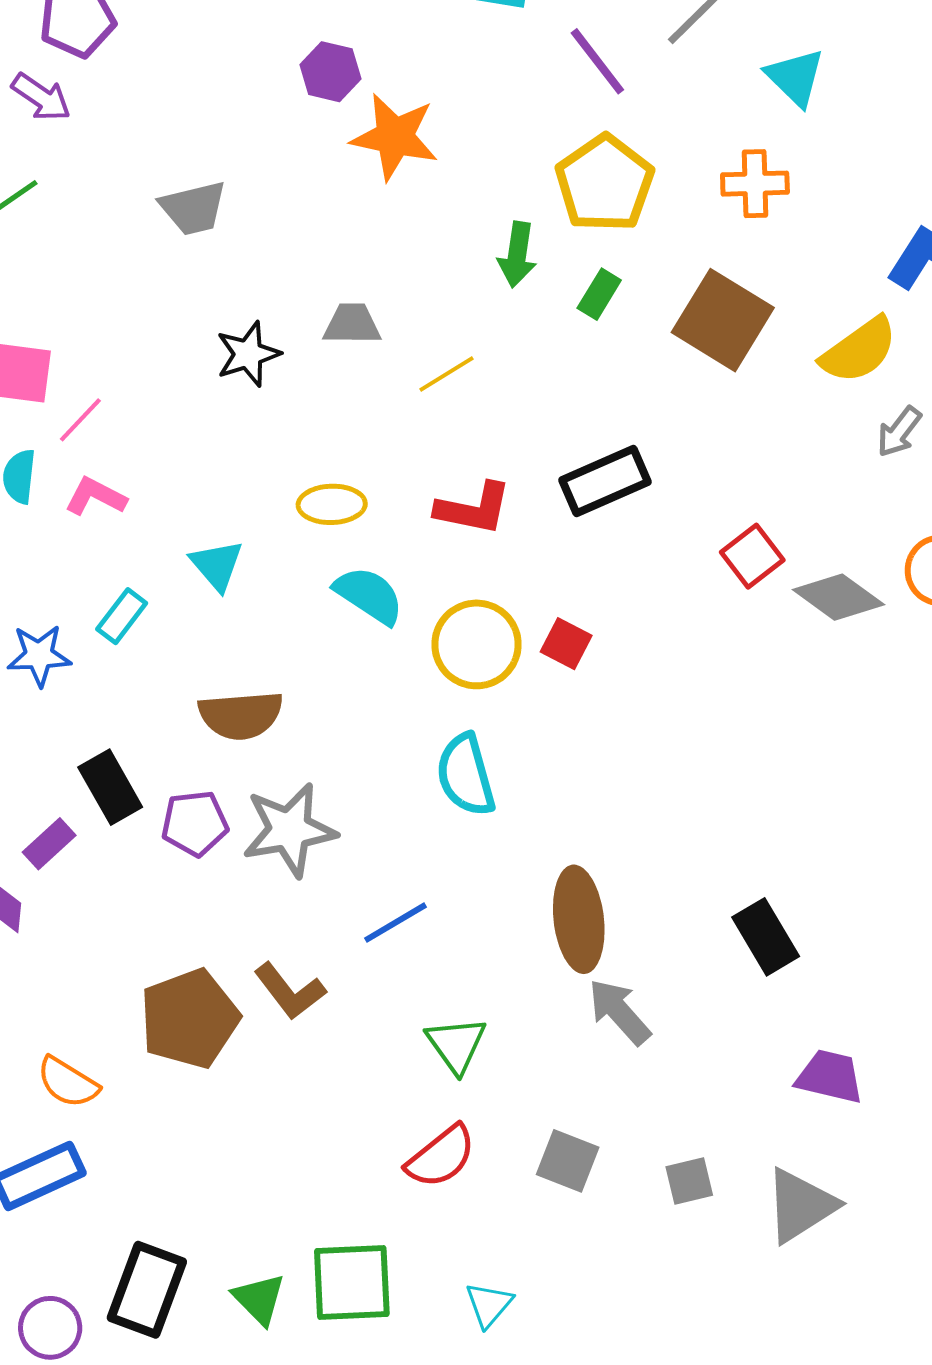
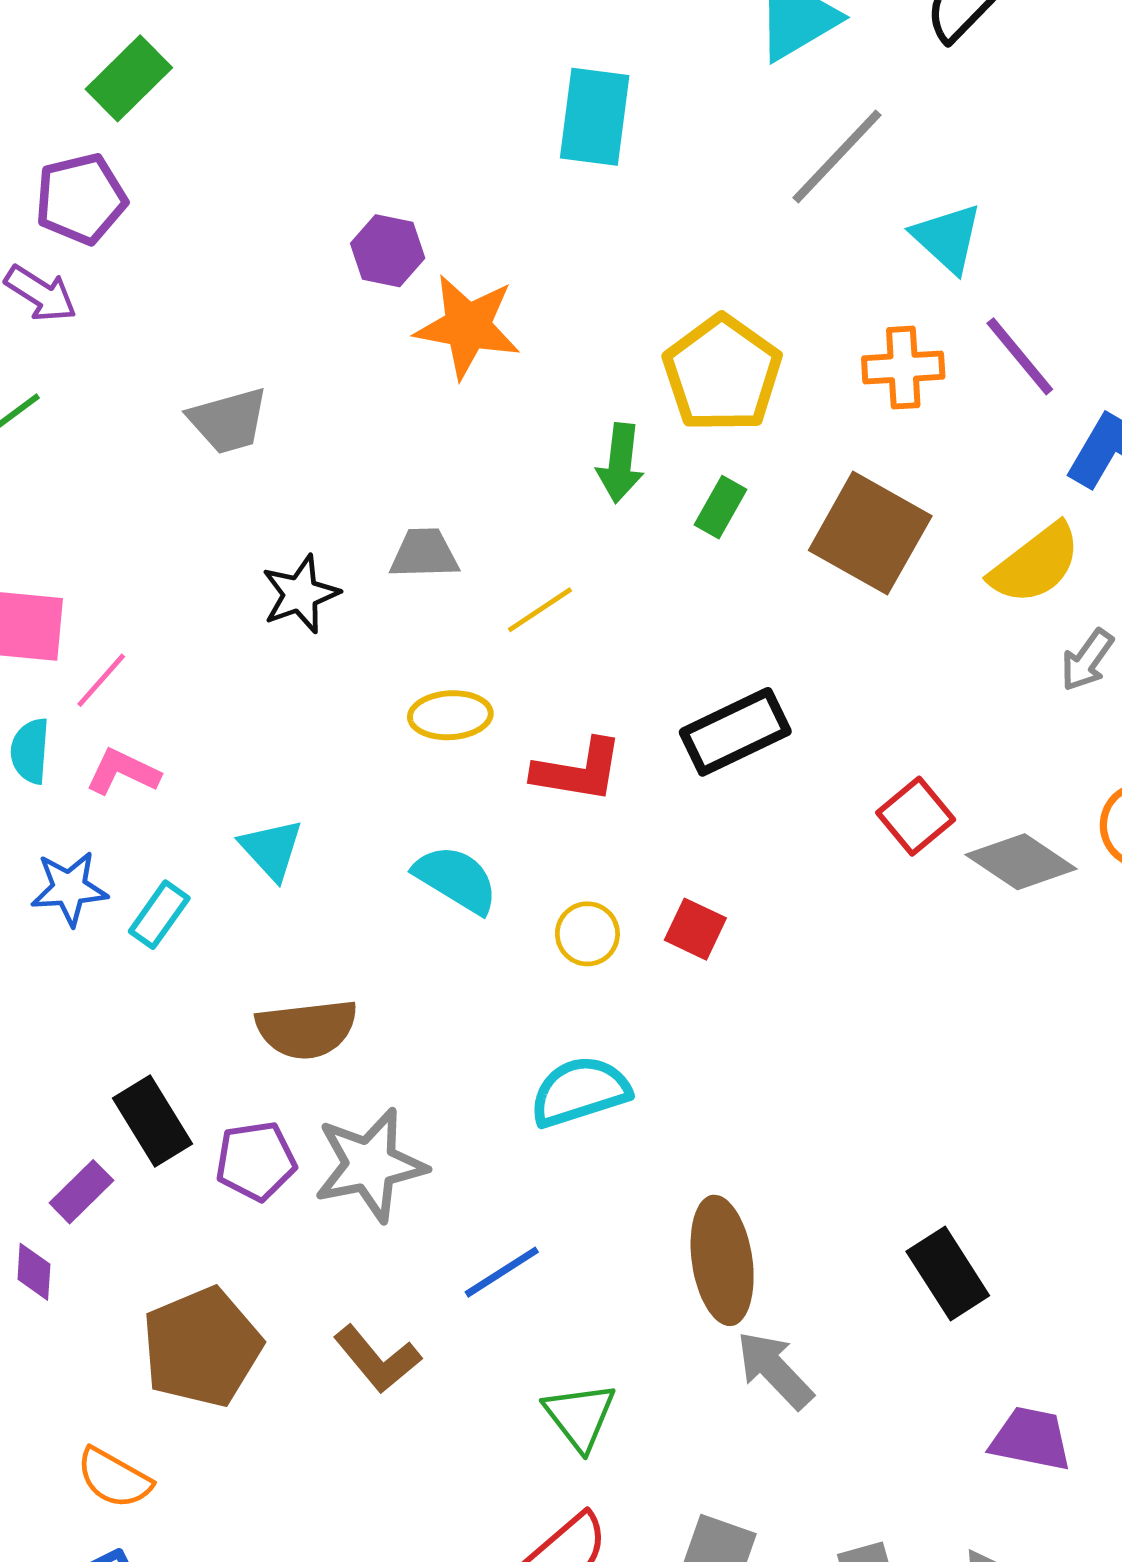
purple line: (597, 61) -> (1020, 356), moved
yellow ellipse: (332, 504) -> (450, 715), moved
yellow circle: (476, 644) -> (587, 934), size x0.6
blue star: (39, 655) -> (69, 888), moved
cyan semicircle: (466, 775) -> (580, 1091), turned 90
brown pentagon: (189, 1019) -> (202, 1347), moved

